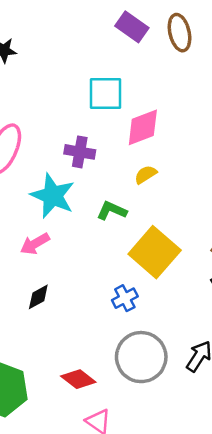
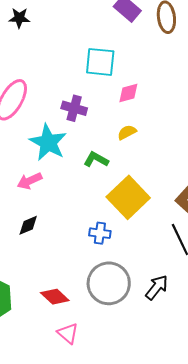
pink diamond: (143, 127) -> (128, 93), size x0.7
blue cross: (125, 298) -> (100, 233), turned 30

